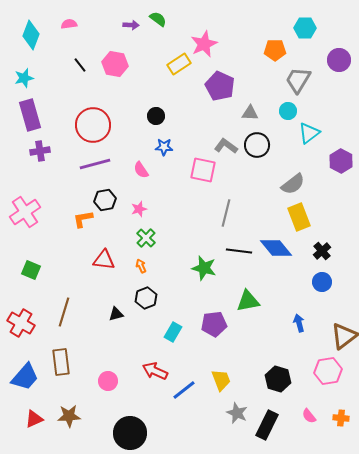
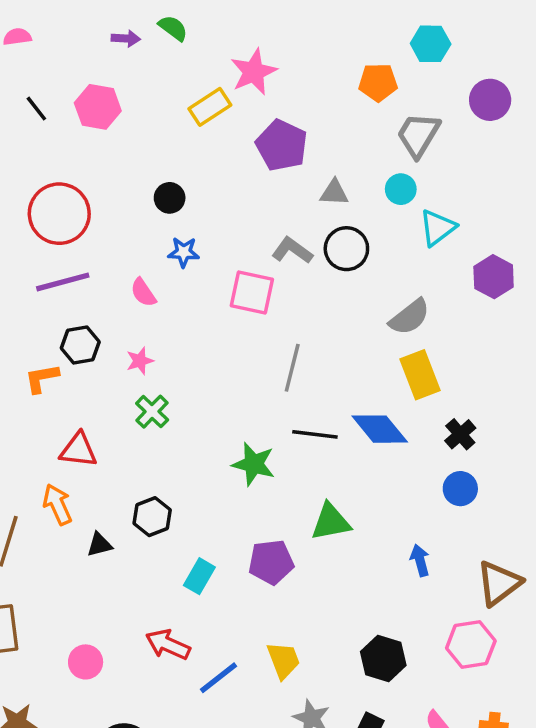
orange arrow: (141, 266) -> (57, 504), moved, size x1.6

